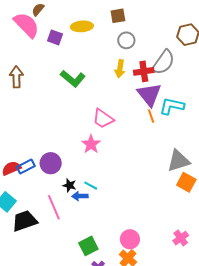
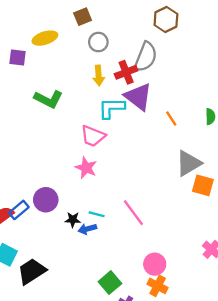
cyan L-shape: (172, 106) -> (112, 108), moved
orange line: (151, 116) -> (171, 118), moved
pink line: (54, 207) -> (133, 213), moved

